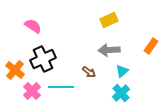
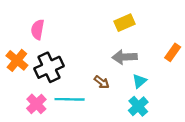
pink semicircle: (33, 26) -> (38, 30), turned -114
orange cross: (15, 70) -> (17, 60), moved

